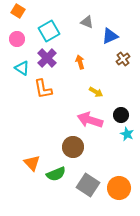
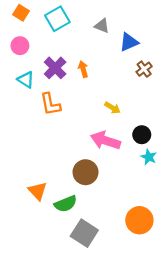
cyan square: (49, 31) -> (57, 19), moved
orange arrow: (80, 62) -> (83, 69), moved
gray square: (88, 185) -> (84, 233), moved

